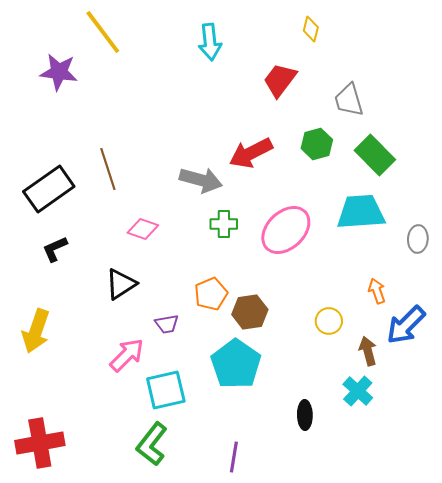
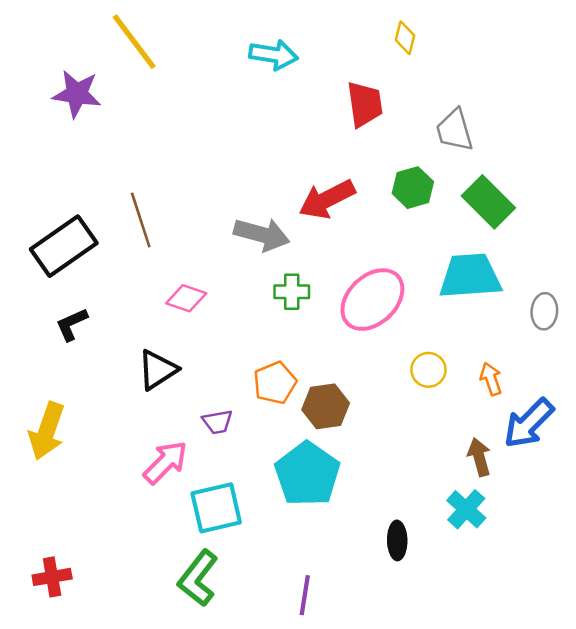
cyan arrow: (210, 42) -> (273, 55), turned -75
red trapezoid: (280, 80) -> (365, 104), turned 135
yellow circle: (329, 321) -> (428, 370), moved
red cross: (40, 443) -> (52, 577), size x0.6

